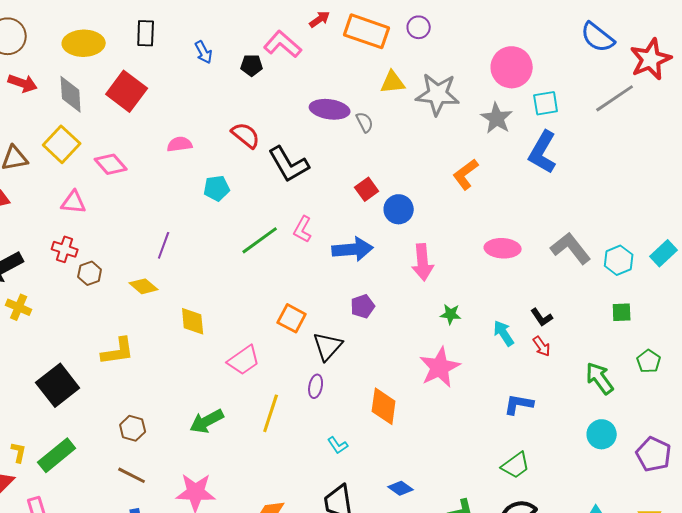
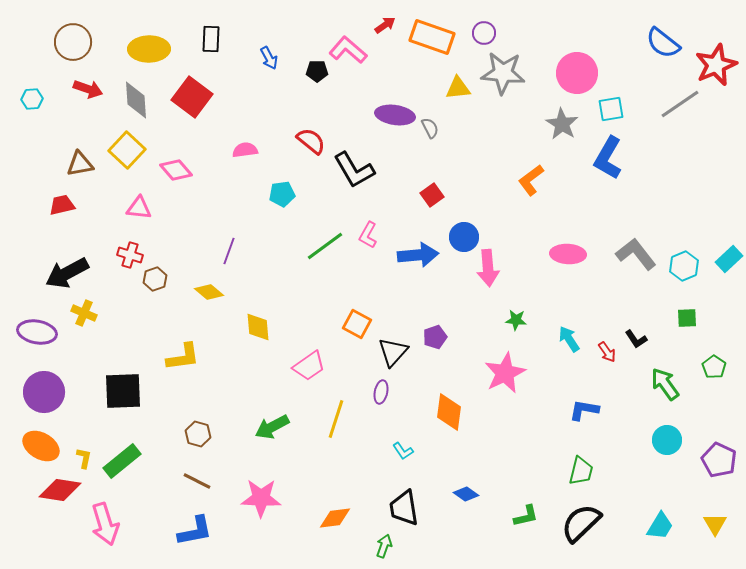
gray star: (438, 94) -> (503, 73), moved
blue circle: (399, 209) -> (464, 237), moved
purple pentagon: (363, 306) -> (435, 337), moved
black L-shape: (542, 317) -> (636, 339), moved
black square: (58, 385) -> (123, 391), turned 36
green trapezoid: (516, 465) -> (581, 471), turned -40

